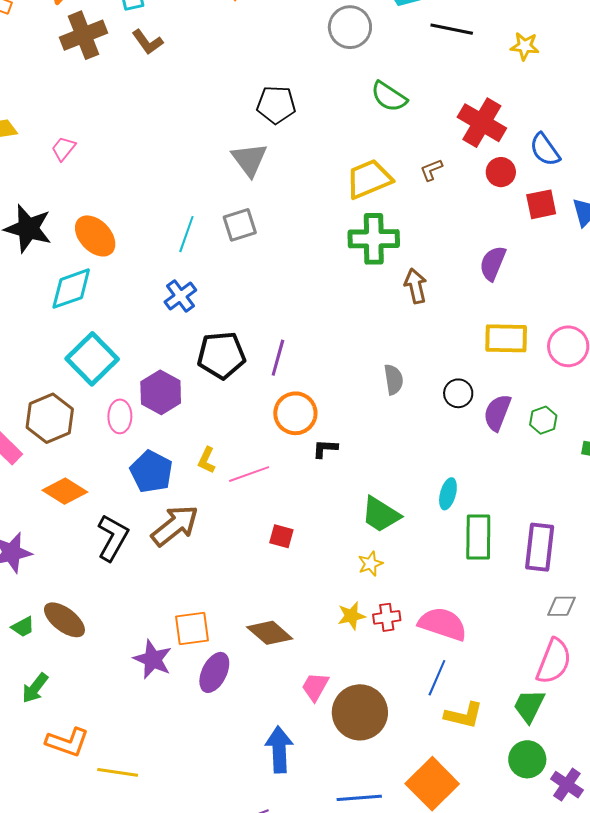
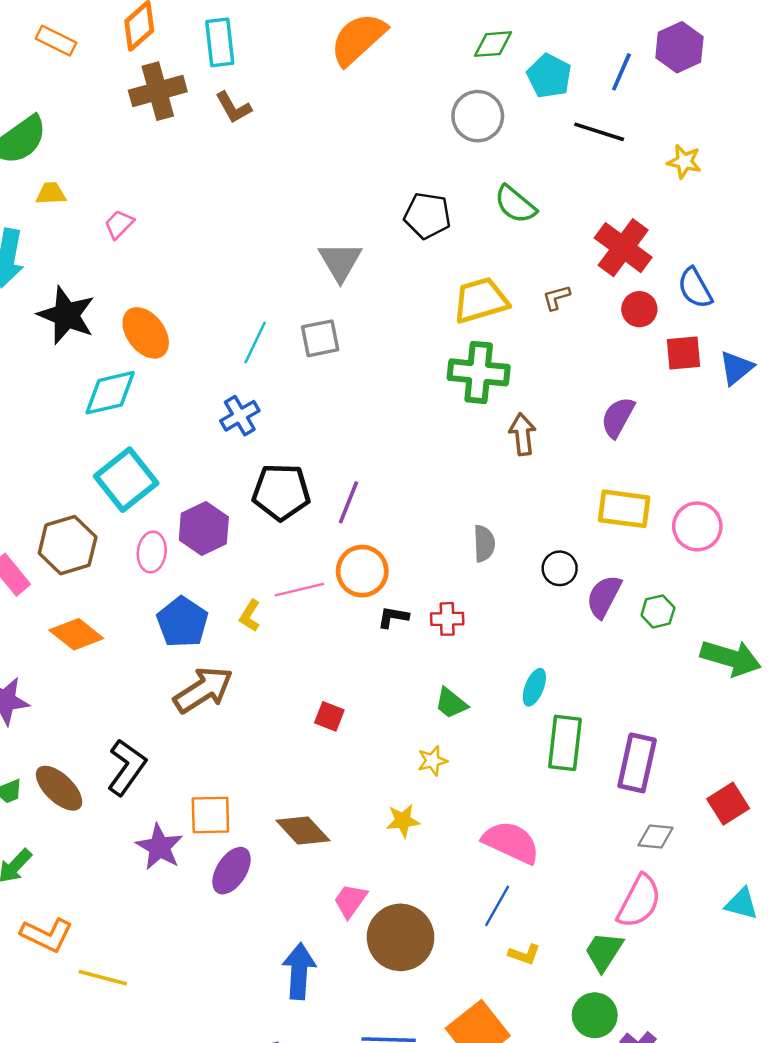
black pentagon: (276, 105) -> (427, 215), moved
pink line: (249, 474) -> (299, 590), moved
green trapezoid: (381, 514) -> (451, 703), size x0.7
black L-shape: (113, 538) -> (127, 767), moved
red cross: (387, 617) -> (447, 619), moved
yellow L-shape: (464, 715) -> (524, 954), size x0.7

